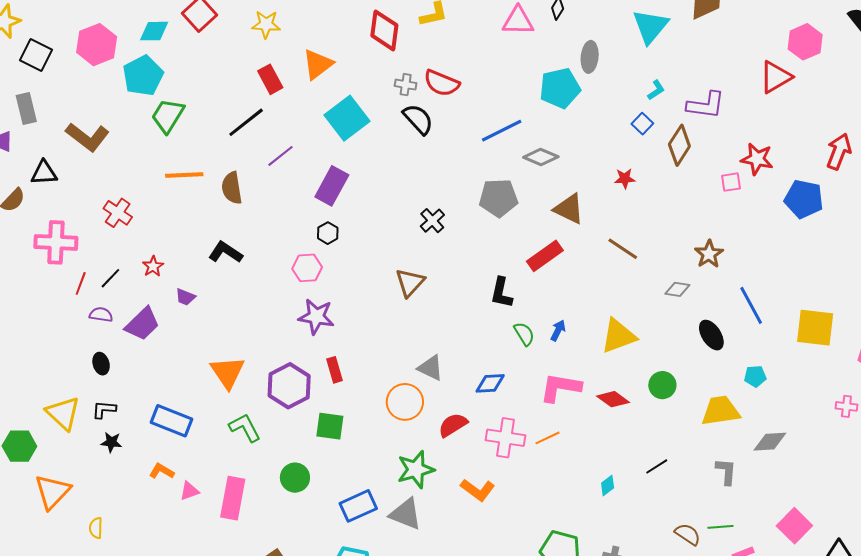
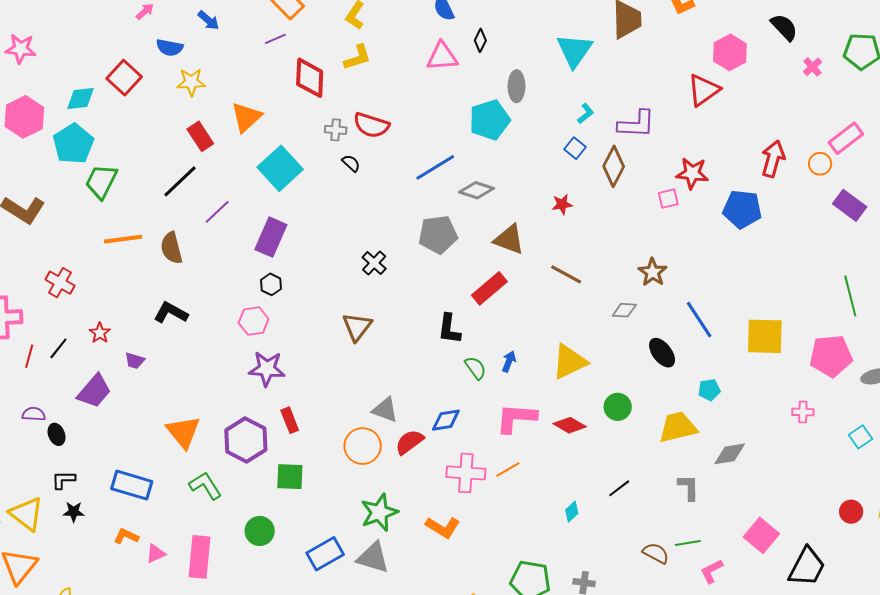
black semicircle: (418, 119) -> (351, 163), size x0.6
purple semicircle: (101, 315) -> (34, 414), moved
yellow triangle: (63, 413) -> (27, 514), moved
red semicircle: (453, 425) -> (409, 442), moved

